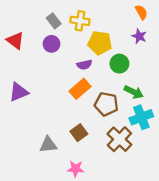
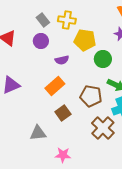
purple semicircle: (84, 65) -> (62, 60), moved
orange rectangle: (80, 89) -> (55, 86), moved
brown square: (79, 133) -> (63, 113), moved

